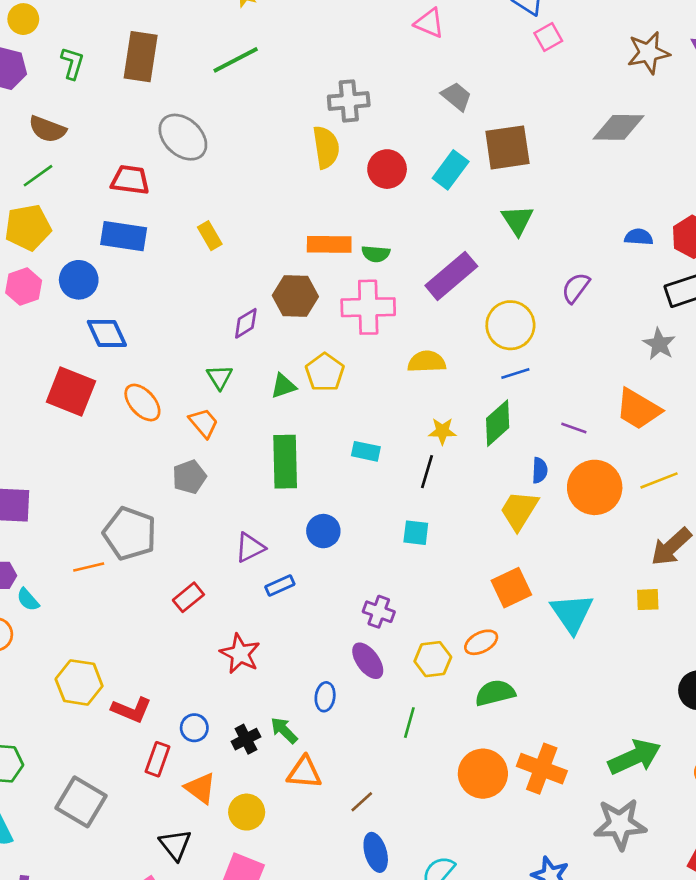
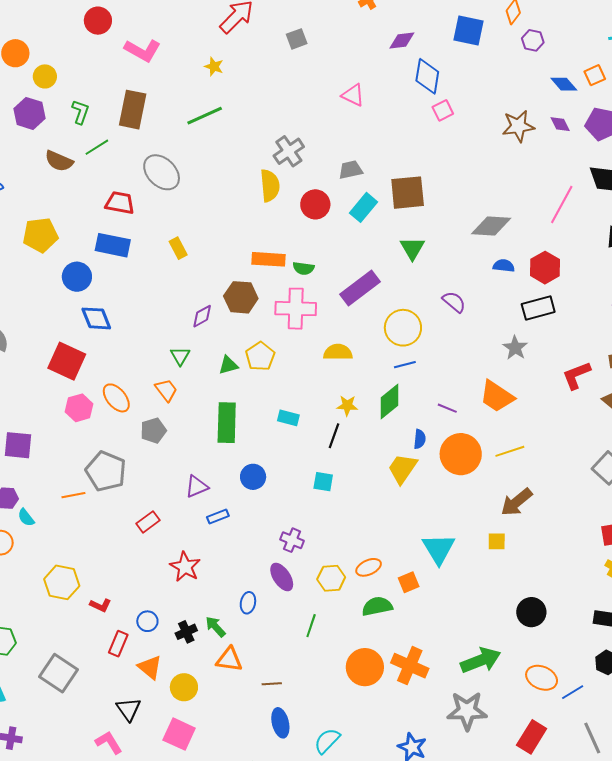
gray trapezoid: (457, 96) -> (351, 170), moved, turned -55
gray cross: (349, 101) -> (289, 151), turned -32
gray diamond: (618, 127) -> (491, 226), moved
green line: (38, 176) -> (97, 147), moved
pink hexagon: (24, 287) -> (79, 408), moved
purple semicircle: (576, 288) -> (454, 302), turned 90
orange ellipse: (142, 403) -> (116, 398), moved
orange square: (511, 588) -> (409, 582), moved, size x0.7
red L-shape: (132, 710) -> (100, 605), size x0.7
brown line: (362, 802) -> (272, 684), turned 36

